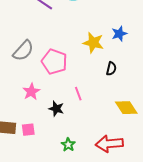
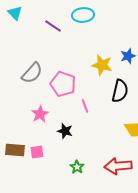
black semicircle: (111, 69) -> (120, 91), size x1.6
pink line: (78, 94) -> (85, 106), moved

